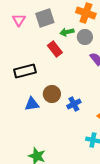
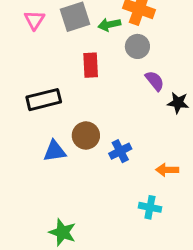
green arrow: (67, 32) -> (109, 25), moved
red rectangle: (55, 49) -> (91, 65), turned 35

